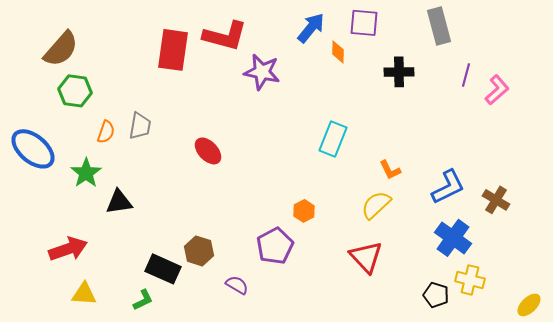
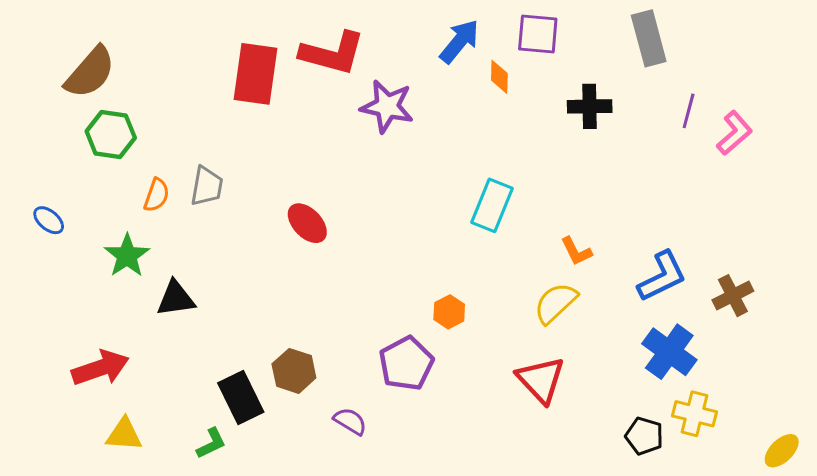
blue ellipse: (33, 149) -> (49, 220), size x0.5
brown cross: (496, 200) -> (733, 296), turned 32
black rectangle: (163, 269) -> (241, 398), turned 40

